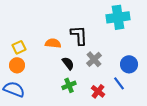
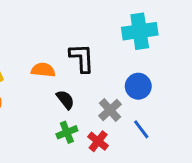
gray cross: (94, 59) -> (110, 110), moved
blue circle: (129, 64) -> (138, 86), moved
red cross: (98, 91) -> (98, 141), moved

